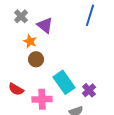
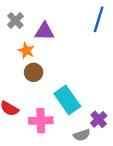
purple triangle: (45, 25) -> (44, 31), turned -36
purple cross: (89, 90) -> (99, 119), moved

